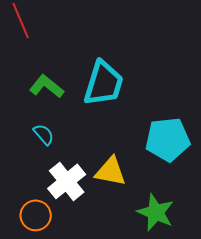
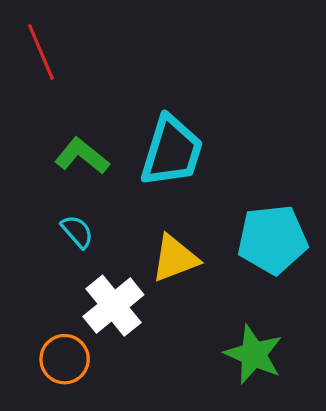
yellow triangle: (111, 171) -> (175, 258), moved, turned -32

